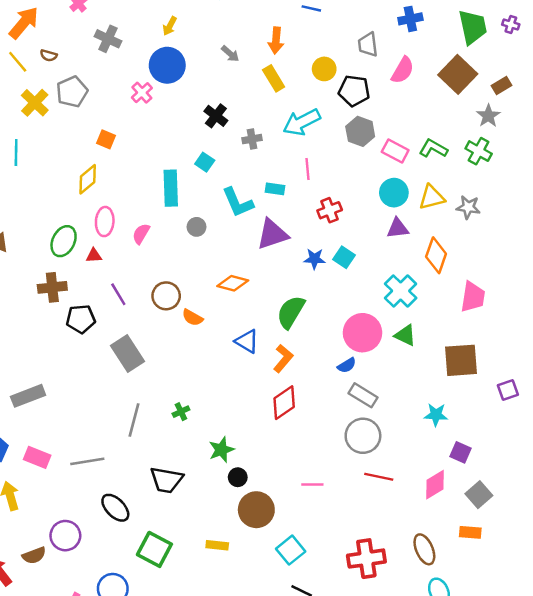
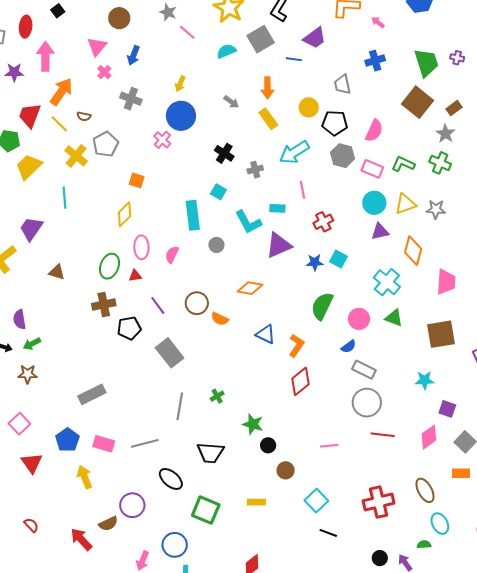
pink semicircle: (403, 70) -> (374, 131), moved
green semicircle: (291, 312) -> (322, 306), moved
pink circle: (362, 333) -> (359, 319), size x0.7
green star: (221, 450) -> (253, 424), turned -30
brown circle: (256, 510) -> (286, 470), size x0.6

